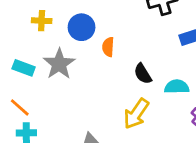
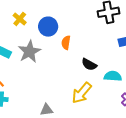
yellow cross: (42, 21) -> (20, 19), turned 32
black semicircle: (143, 74) -> (89, 64), turned -35

